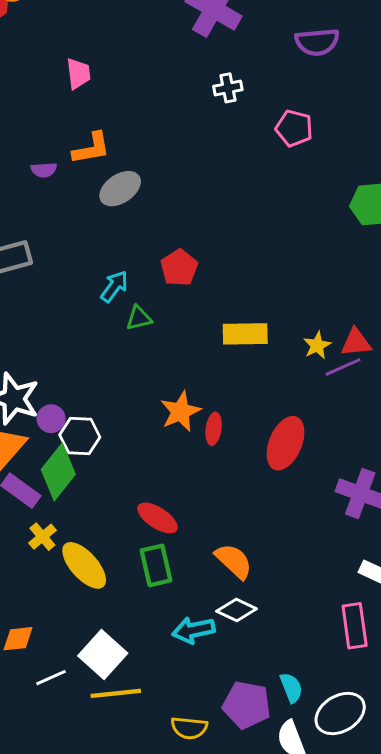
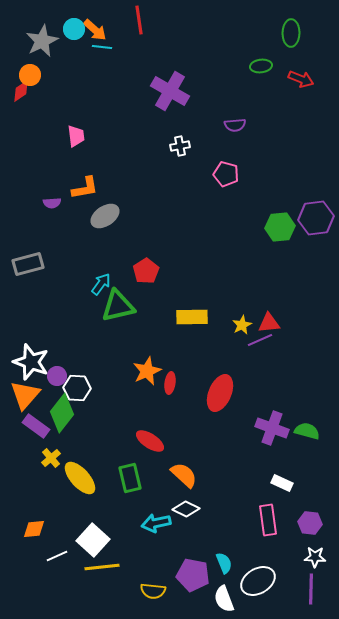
purple semicircle: (317, 42) -> (235, 125), moved, size x0.7
green triangle: (139, 318) -> (118, 306), size x1.8
red ellipse: (157, 518) -> (150, 441), moved

